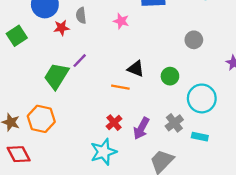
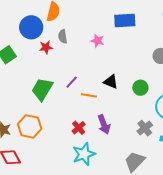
purple line: (80, 61) -> (72, 82), moved
orange line: (120, 87) -> (89, 95), moved
red cross: (114, 123) -> (79, 128), moved
purple arrow: (141, 128) -> (104, 124), moved, turned -48

